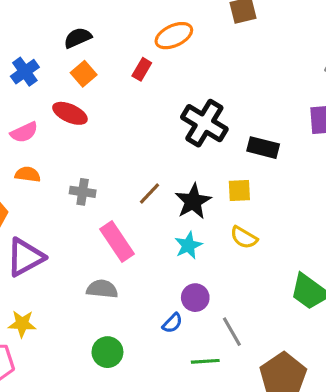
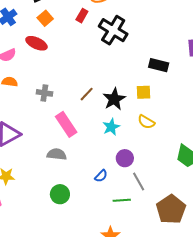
black cross: (204, 123) -> (113, 30), moved
purple circle: (195, 298) -> (125, 158), moved

